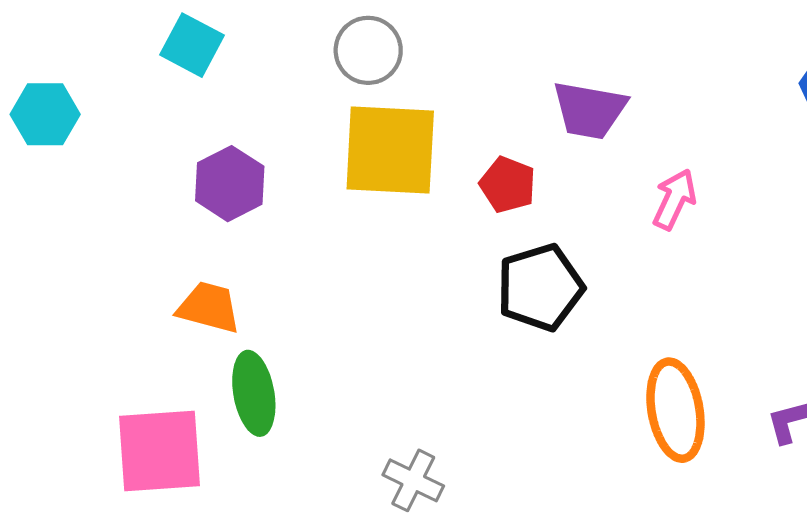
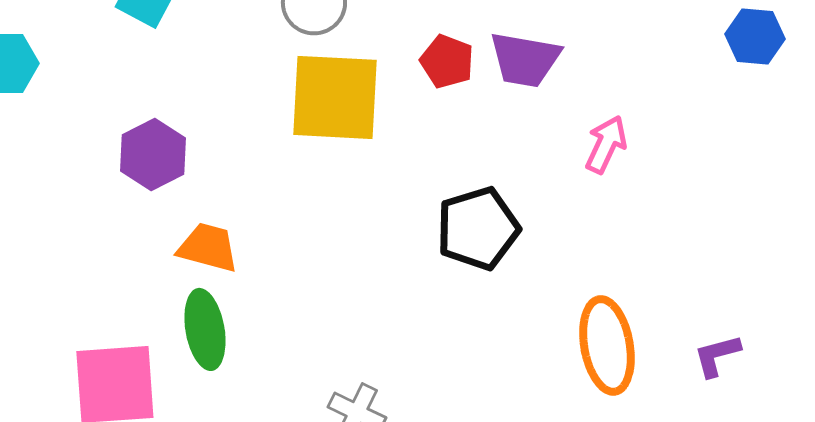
purple hexagon: (230, 184) -> (153, 154), moved
red pentagon: (508, 185) -> (447, 61), moved
orange trapezoid: (209, 307) -> (208, 247), moved

